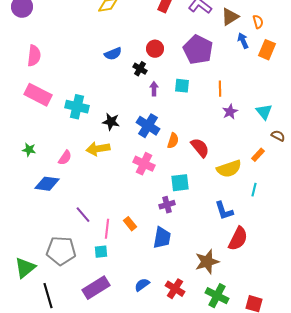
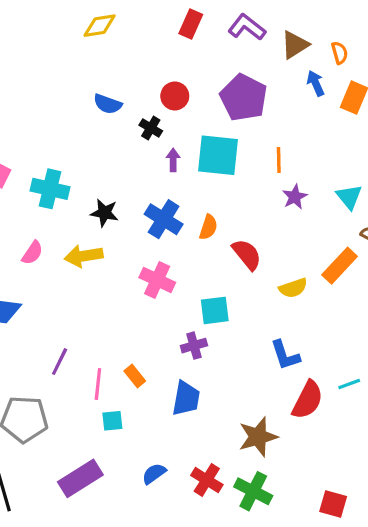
blue semicircle: (113, 54) -> (108, 104), turned 42
cyan square: (182, 86) -> (218, 155), size x1.8
orange semicircle: (173, 141) -> (208, 227), moved
orange rectangle: (258, 155) -> (340, 266), size x1.6
pink semicircle: (65, 158) -> (32, 253), moved
yellow semicircle: (229, 169) -> (293, 288), size x0.7
cyan line: (254, 190) -> (349, 384), moved, turned 56
purple line: (83, 215) -> (60, 362), turned 66
cyan square: (101, 252) -> (112, 421), moved
green cross: (217, 296) -> (253, 491), moved

